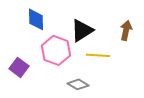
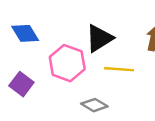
blue diamond: (36, 19) -> (25, 33), moved, turned -30

